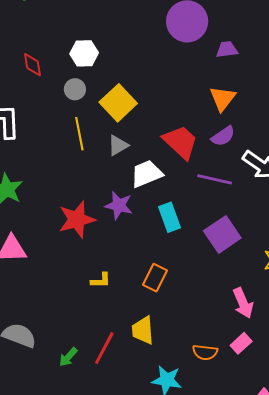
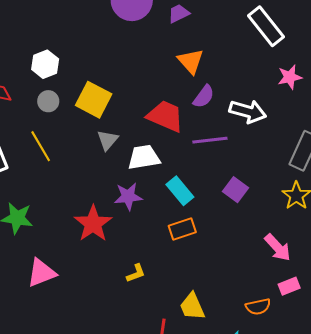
yellow line: (79, 134) -> (41, 146), moved
white trapezoid: (147, 174) -> (144, 157), turned 32
purple square: (222, 234) -> (236, 190), size x0.7
orange rectangle: (155, 278) -> (182, 229), moved, turned 64
pink rectangle: (241, 343) -> (289, 286), turned 40

